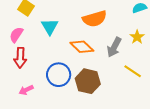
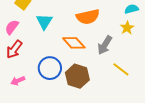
yellow star: (137, 37) -> (127, 28), moved
red arrow: (20, 58) -> (14, 49), turned 30

